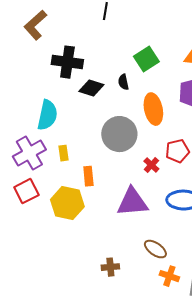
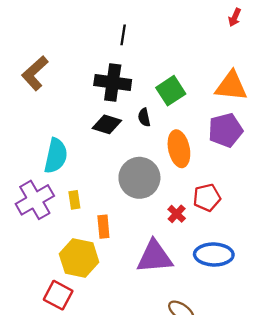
brown L-shape: (35, 25) -> (35, 73), moved
black cross: (67, 62) -> (113, 83), moved
red square: (26, 191) -> (58, 295), moved, turned -35

